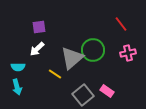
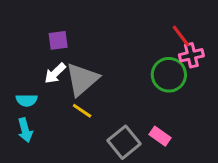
green circle: (93, 50) -> (169, 75), moved
pink cross: (128, 53) -> (191, 55), moved
gray triangle: (72, 58) -> (82, 79), moved

